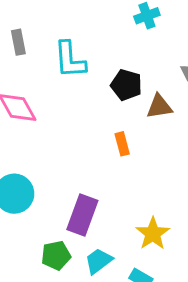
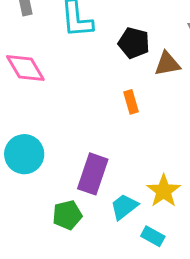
cyan trapezoid: (99, 261) -> (124, 207), moved

